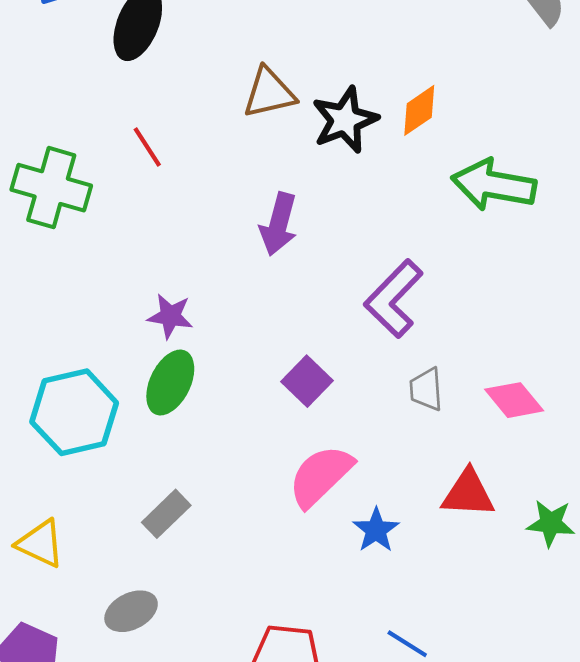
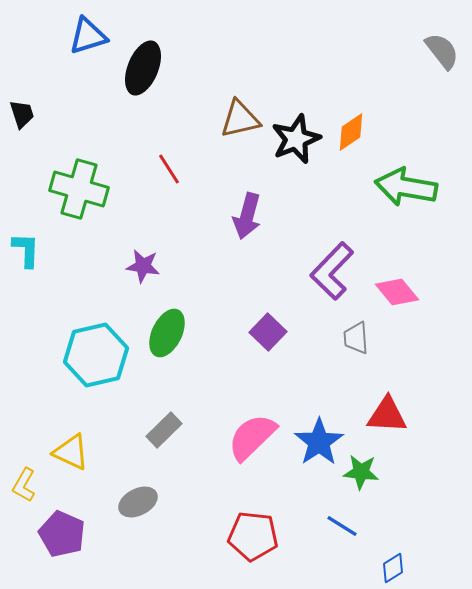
red line: (147, 147) -> (169, 169), moved
purple star: (170, 316) -> (143, 266), moved
pink diamond: (514, 400) -> (397, 292), moved
pink semicircle: (321, 476) -> (252, 437), moved
green star: (551, 523) -> (361, 472), moved
blue star: (376, 530) -> (319, 442), size x1.4

